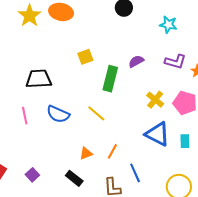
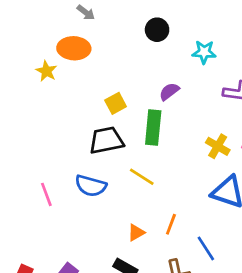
yellow star: (29, 16) -> (46, 71), moved, size x0.7
cyan star: (168, 25) -> (204, 52), moved
purple semicircle: (136, 61) -> (169, 92), moved
black trapezoid: (39, 79) -> (106, 140), moved

